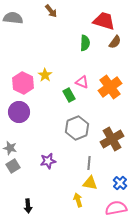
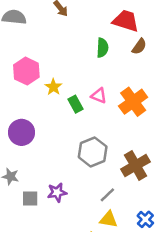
pink hexagon: (23, 83) -> (26, 71), moved
green rectangle: (69, 95) -> (75, 104), moved
gray line: (89, 163) -> (107, 195), turned 40
gray square: (13, 166) -> (30, 199), moved, turned 32

